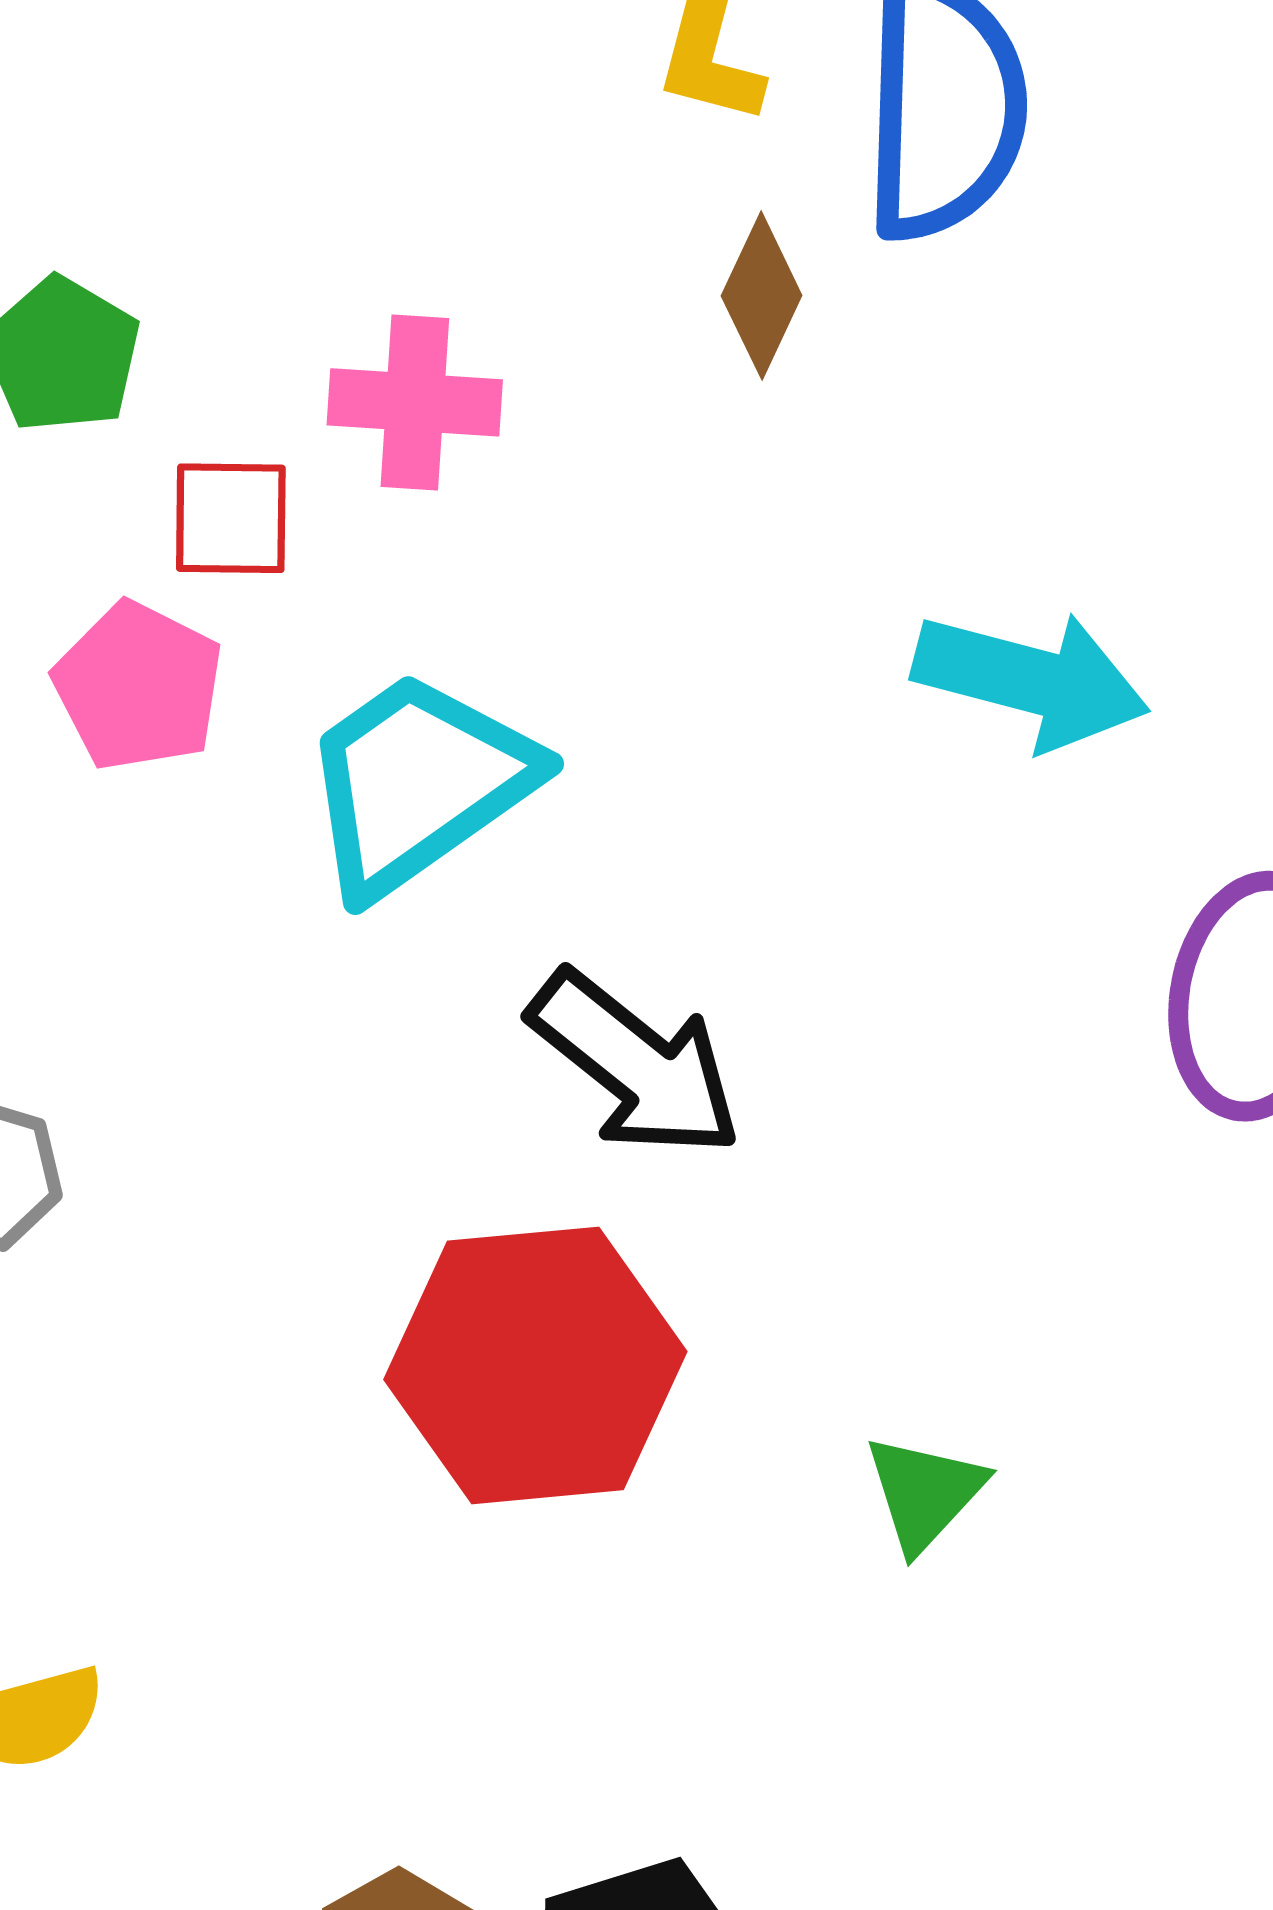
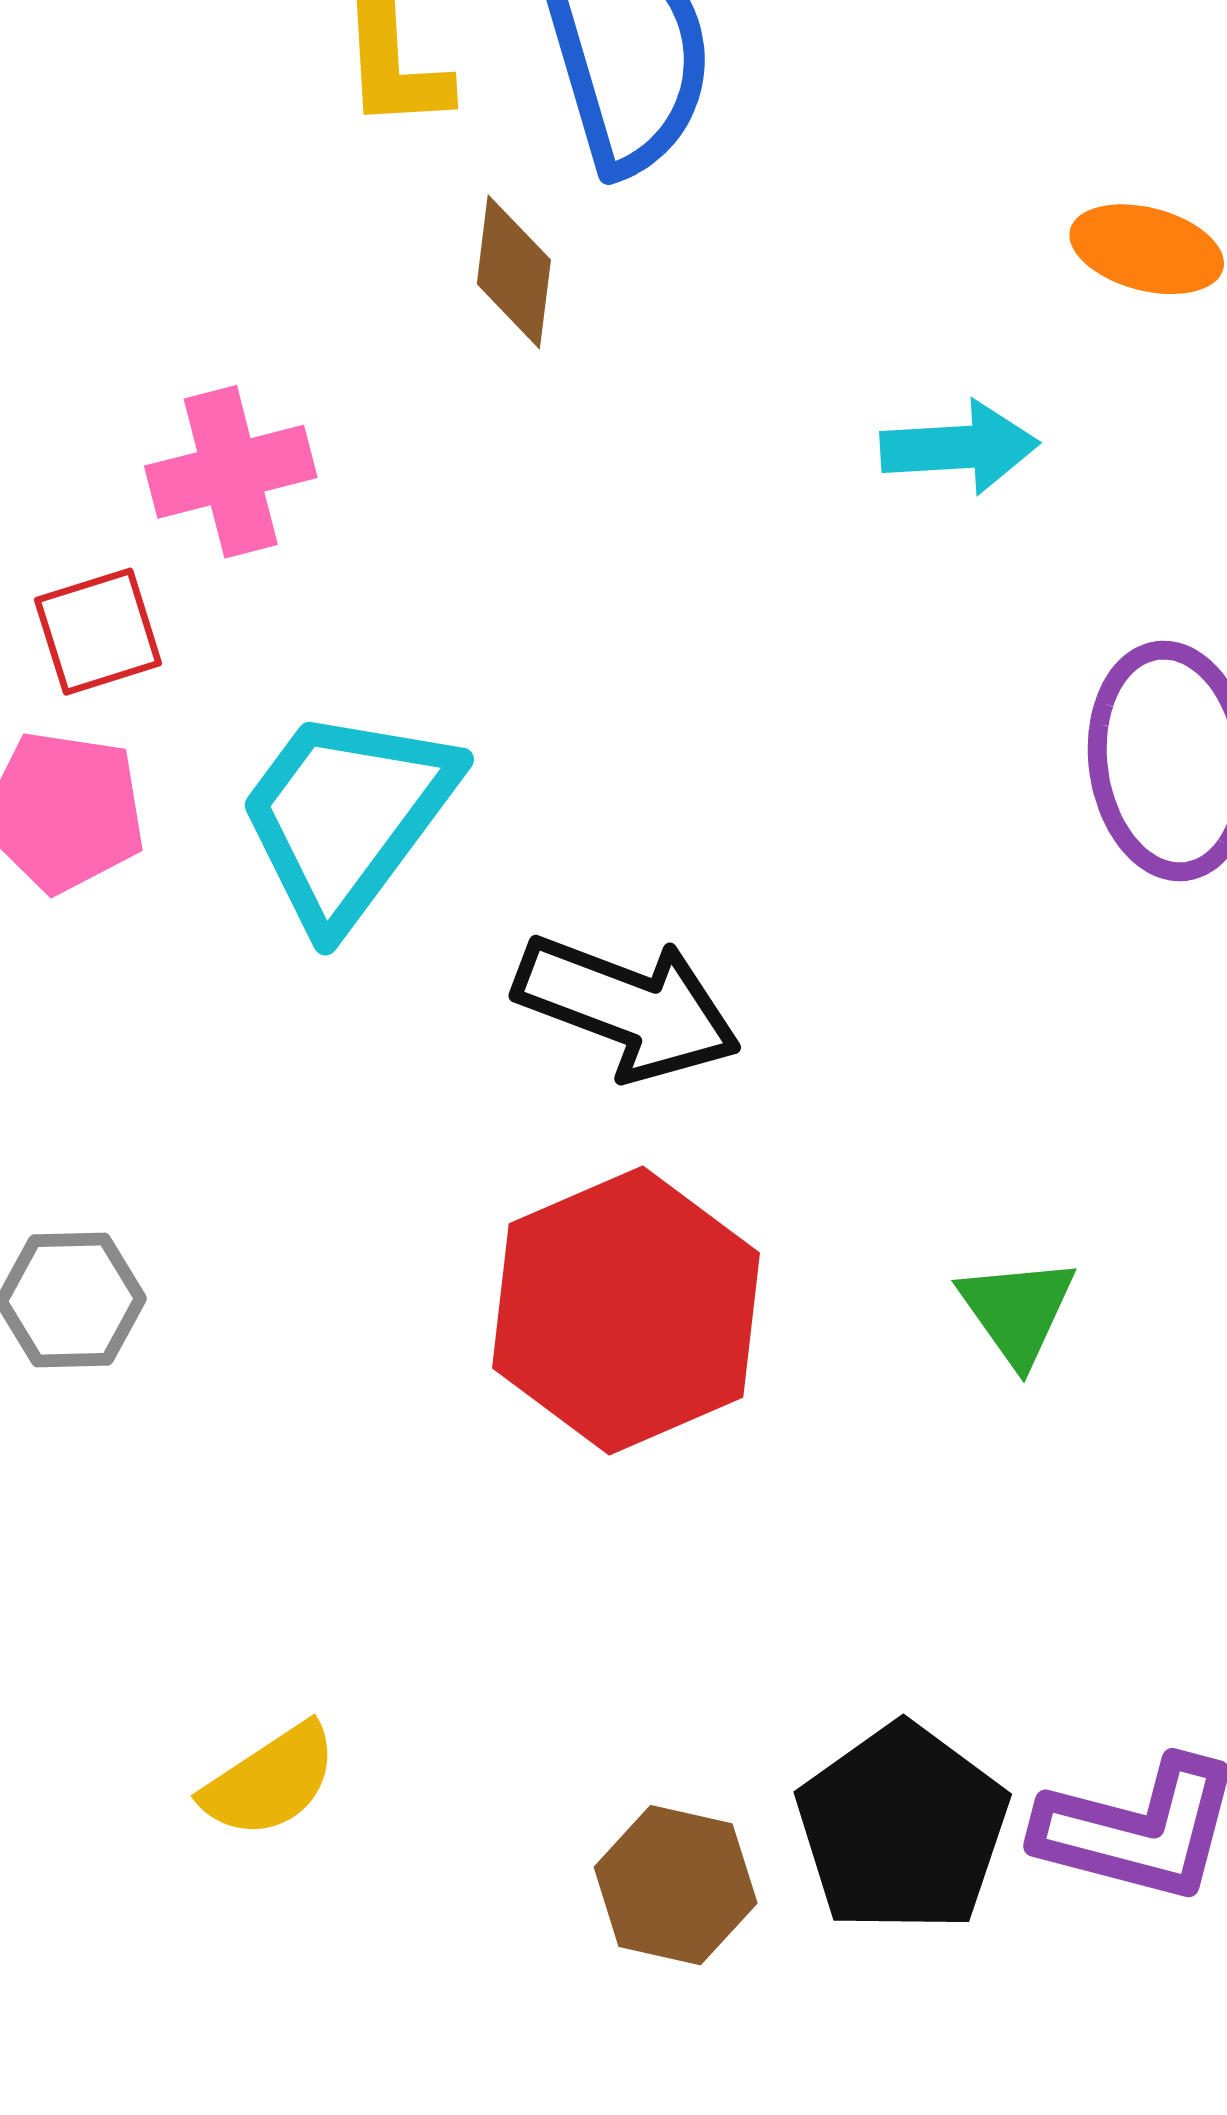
cyan arrow: (1031, 680) -> (960, 447), moved, size x0.7

